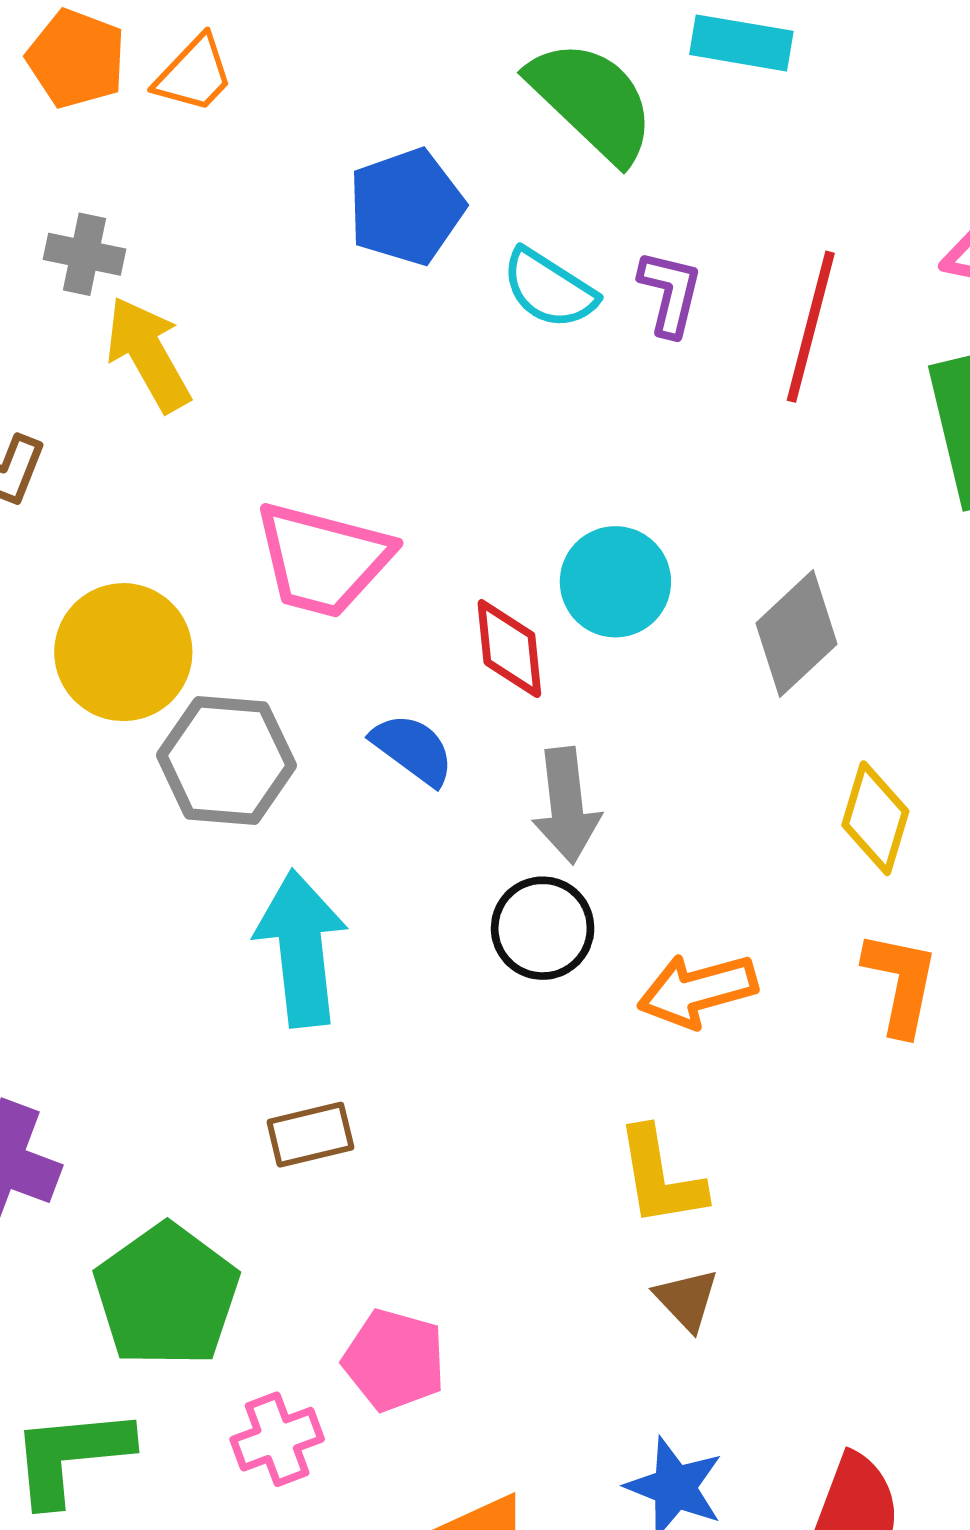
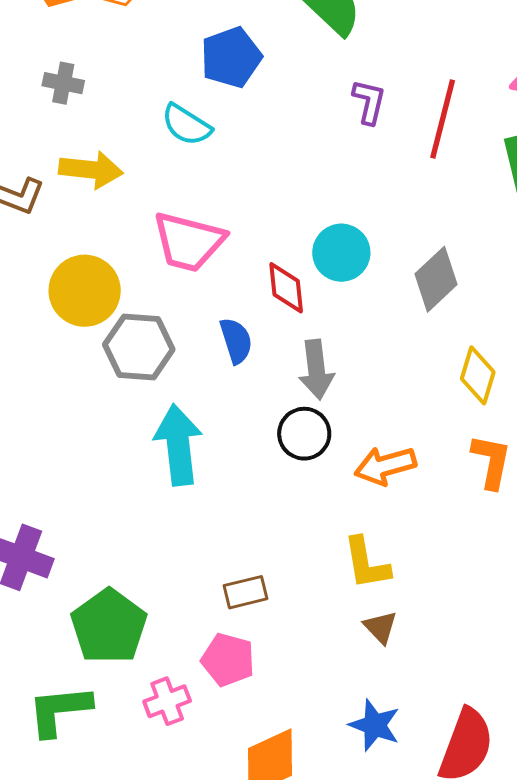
cyan semicircle: (549, 289) -> (186, 125), moved
yellow arrow: (148, 354) -> (91, 170), moved, turned 126
blue semicircle: (413, 749) -> (236, 341), turned 36
brown rectangle: (310, 1135) -> (245, 592), moved

